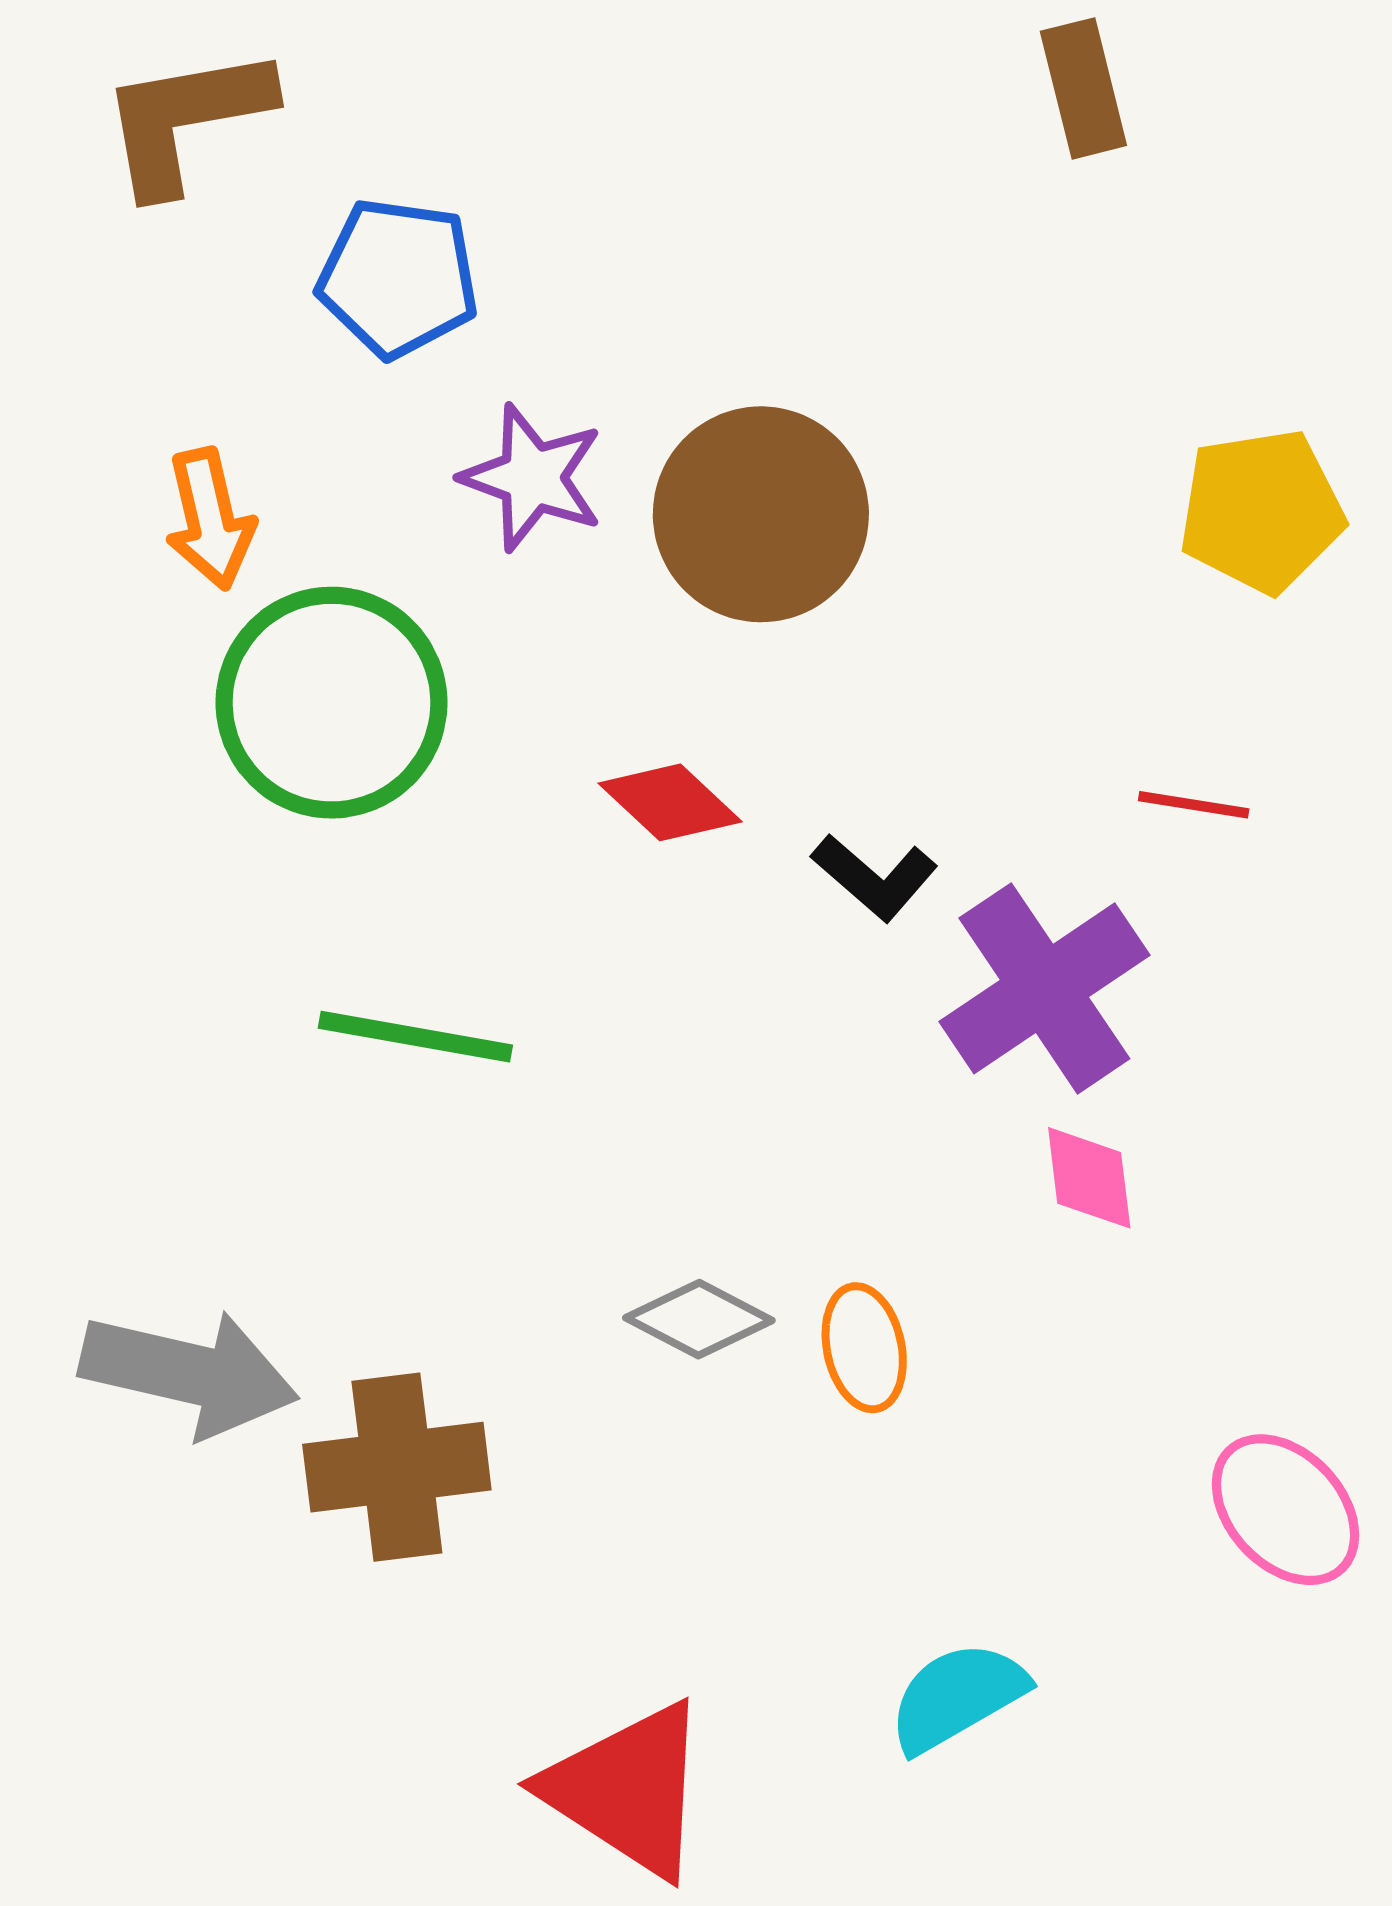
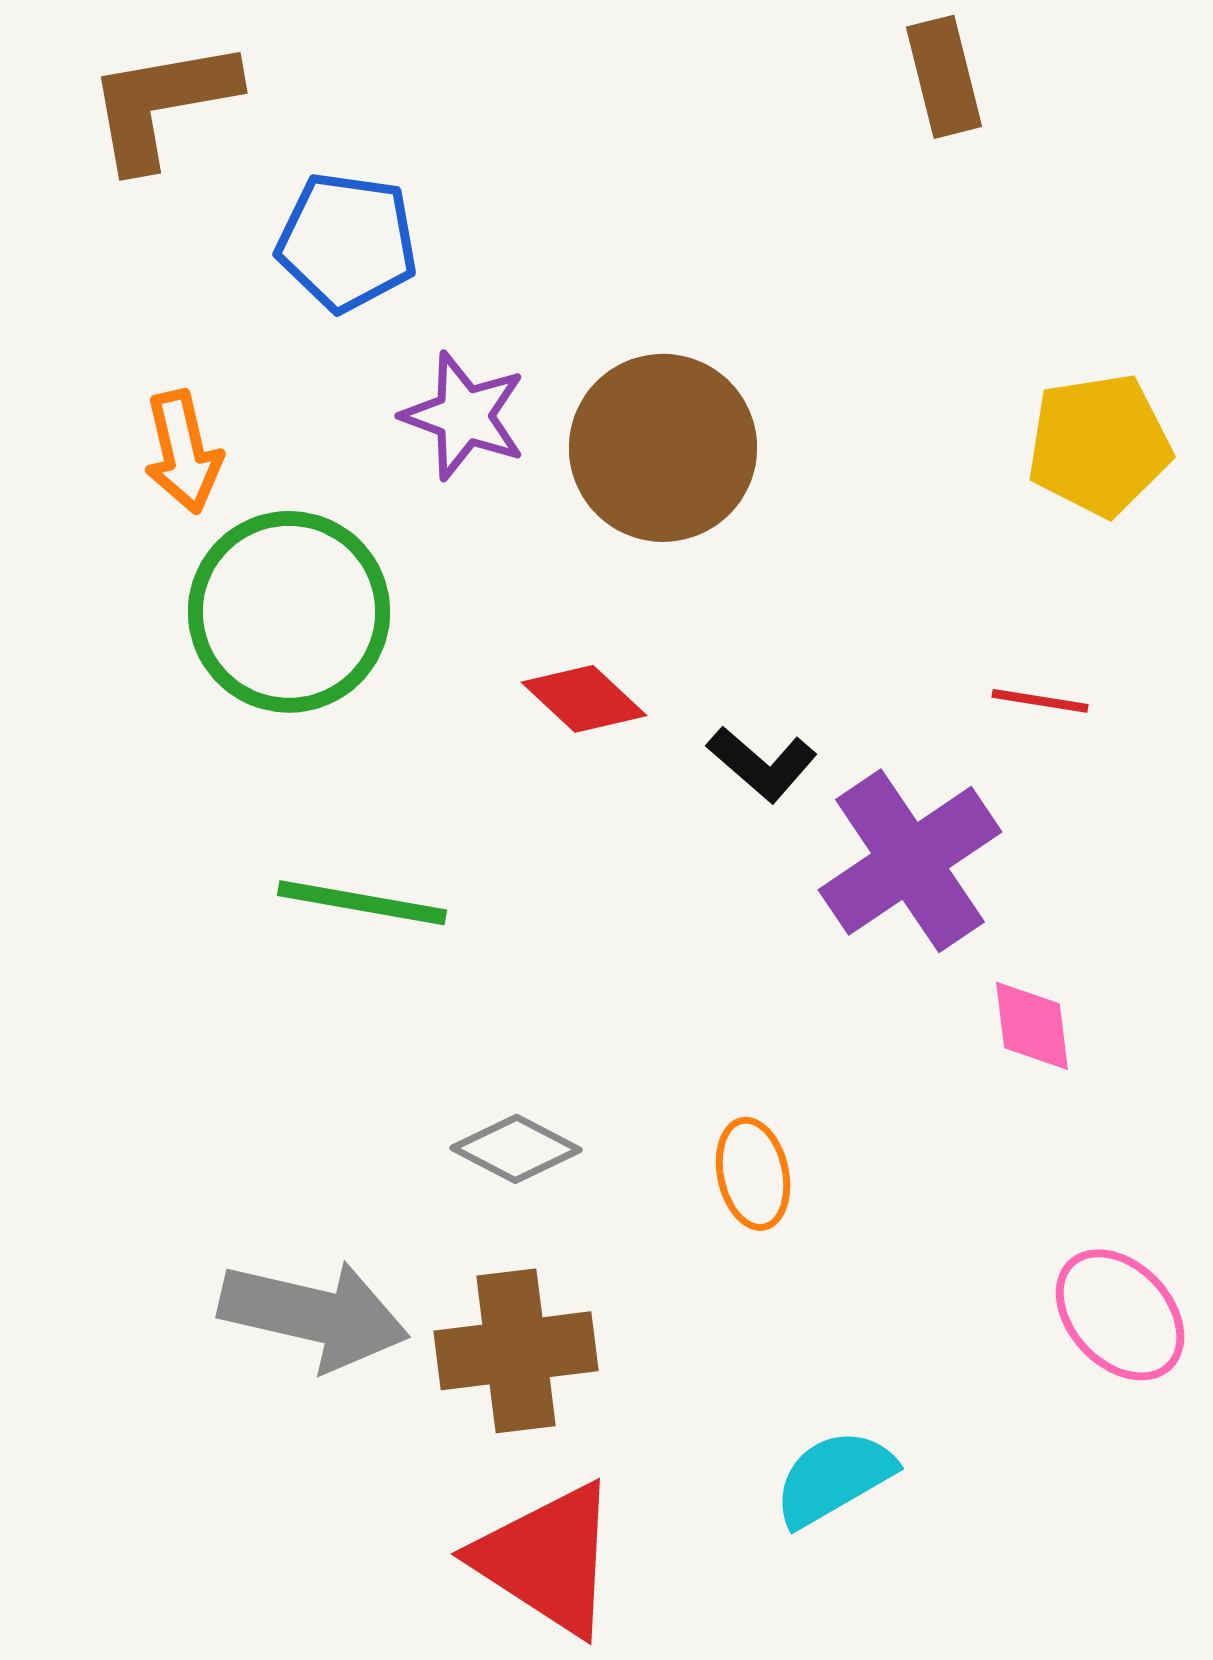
pink diamond: (1089, 1178) -> (1032, 1026), moved
gray diamond: (699, 1319) -> (516, 1149), moved
gray arrow: (189, 1373) -> (314, 1315), moved
brown cross: (397, 1467) -> (516, 1351), moved

